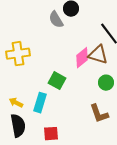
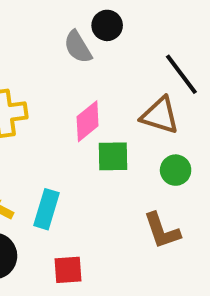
pink diamond: (82, 58) -> (88, 121), moved
green square: (57, 81) -> (113, 156), moved, turned -30

